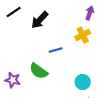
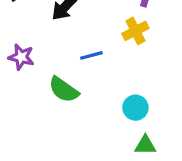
purple star: (13, 80) -> (21, 57), moved

